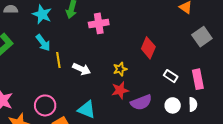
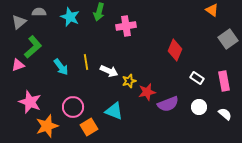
cyan arrow: (43, 43) -> (61, 67), moved
yellow star: (120, 69) -> (129, 81), moved
white semicircle: (193, 104) -> (225, 114), moved, turned -48

